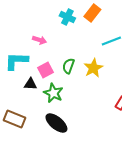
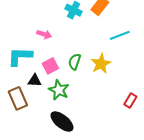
brown rectangle: (14, 119) -> (18, 98), moved, turned 45

